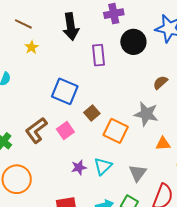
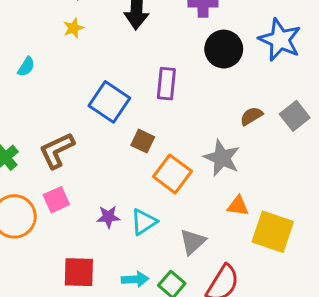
purple rectangle: (99, 55) -> (166, 84), moved
brown square: (92, 113) -> (143, 141), turned -35
pink square: (65, 131) -> (56, 200), moved

